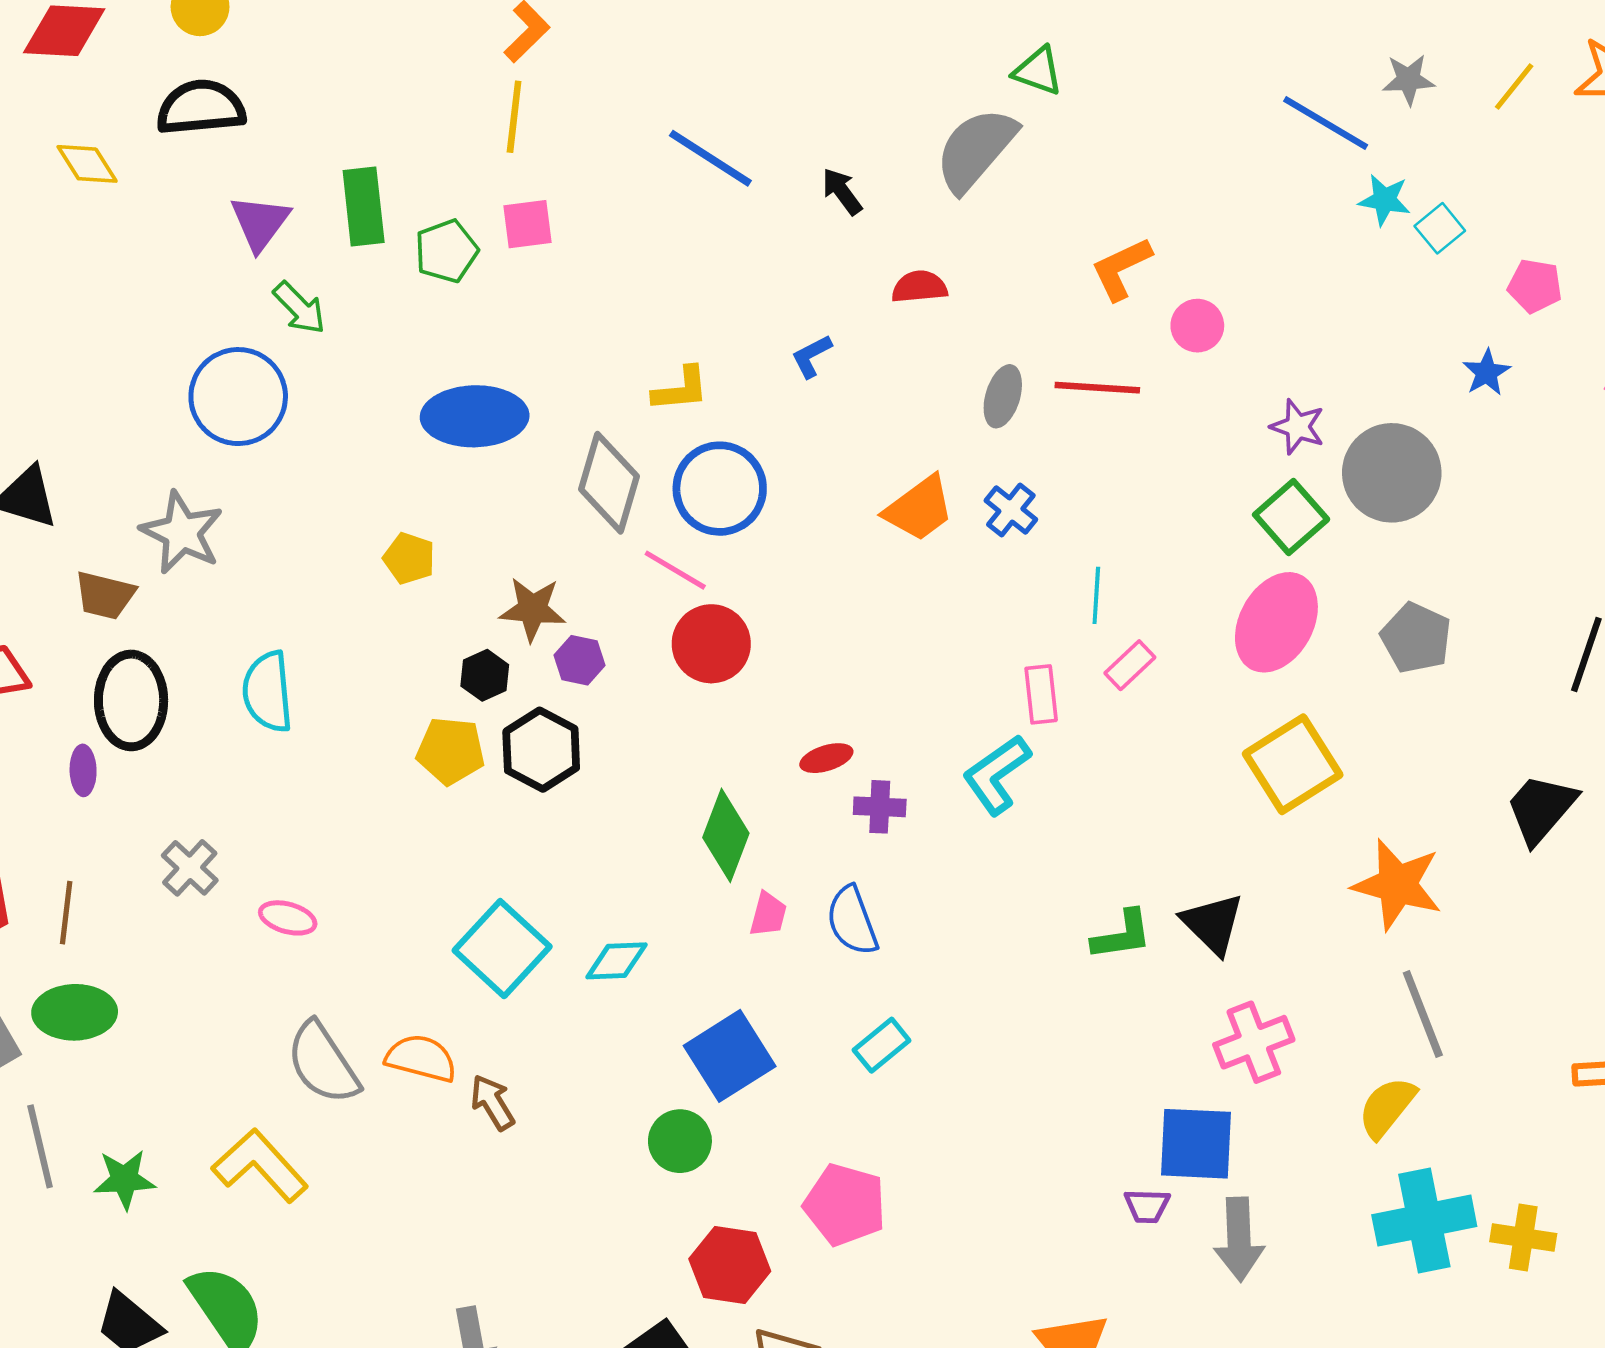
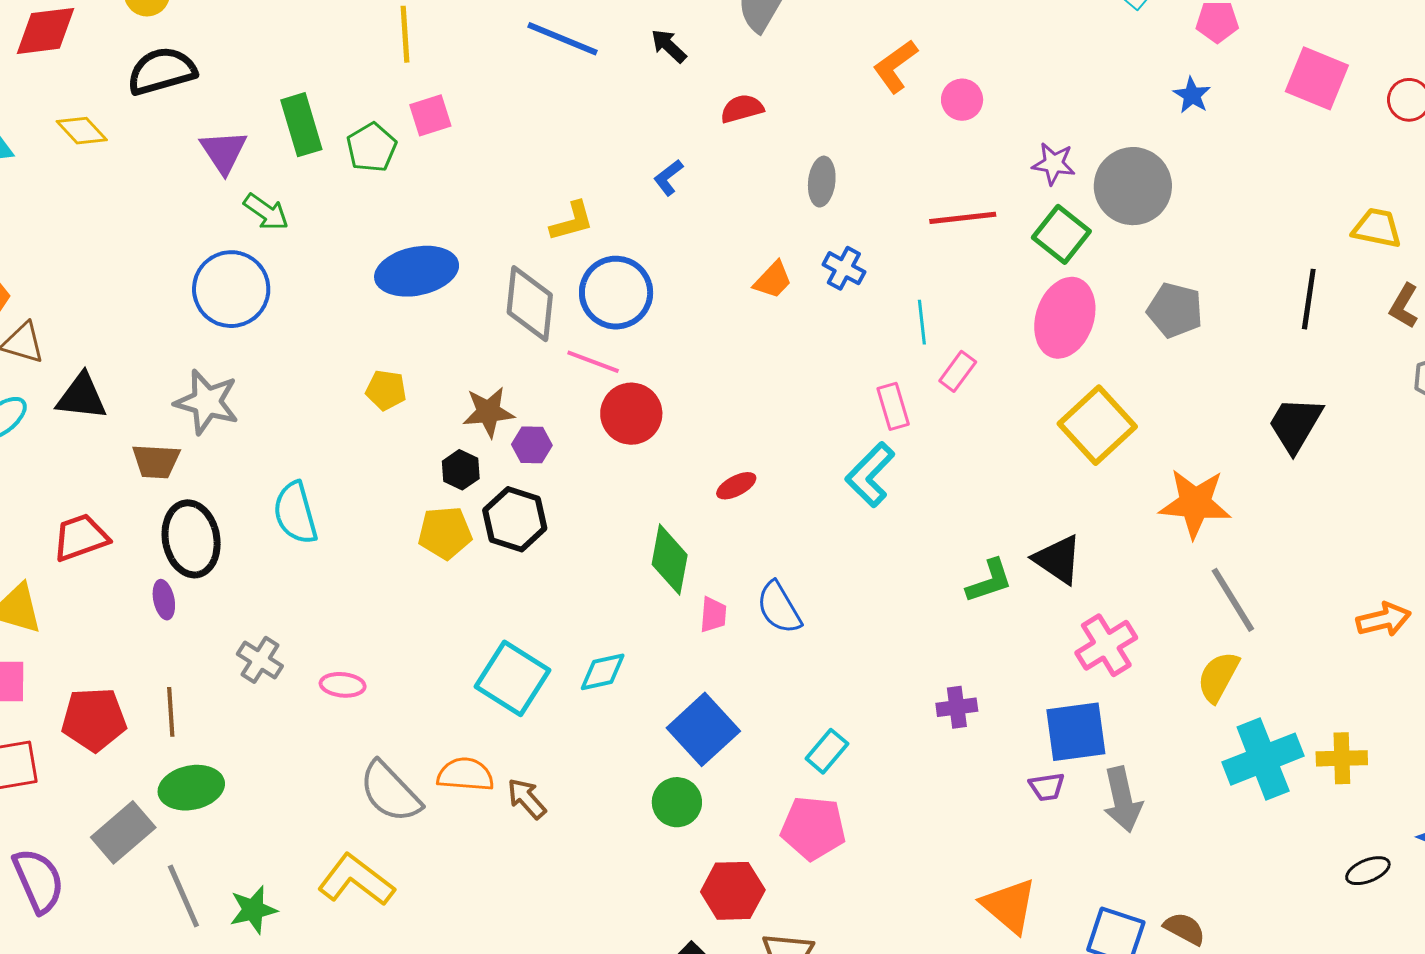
red line: (1097, 388) -> (963, 218), moved
orange trapezoid: (919, 509) -> (773, 280), size x0.7
purple cross: (880, 807) -> (957, 707), moved
cyan rectangle: (882, 1045) -> (827, 751), moved

